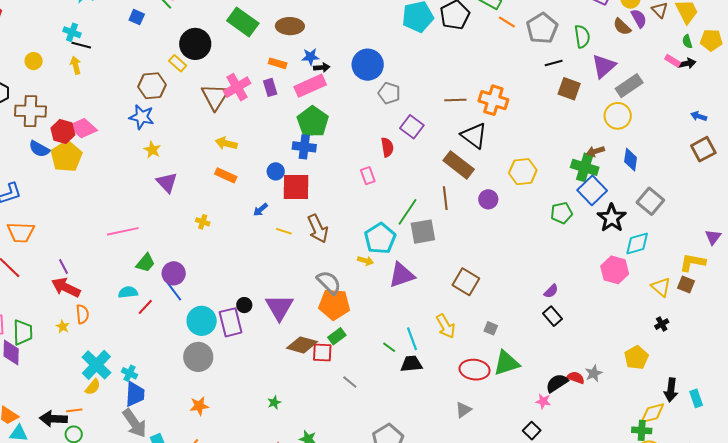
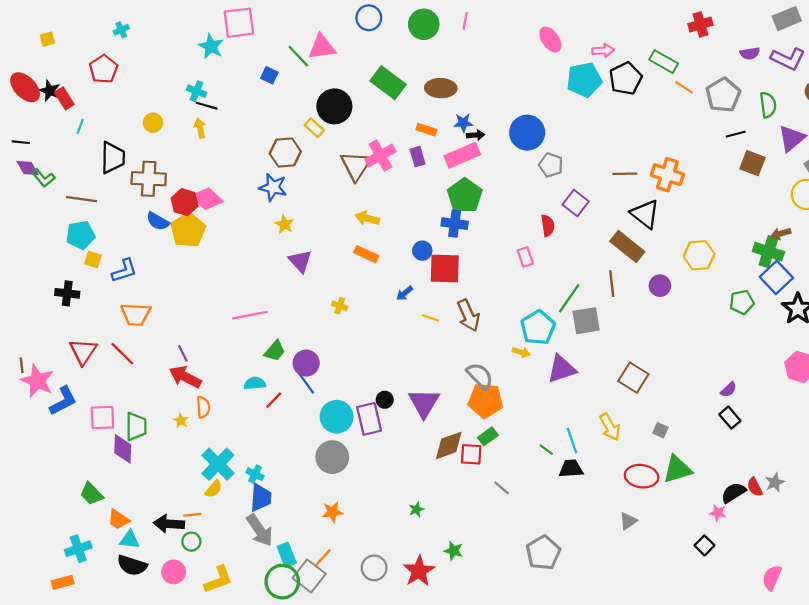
brown diamond: (302, 345) -> (449, 445), turned -36
red semicircle: (576, 378) -> (755, 487), turned -138

